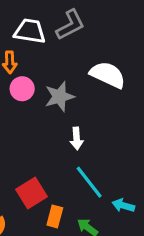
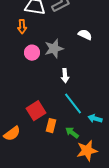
white semicircle: (108, 75) -> (85, 35), size x0.6
pink circle: (22, 89) -> (32, 53), moved

